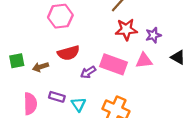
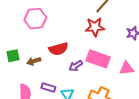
pink hexagon: (60, 16) -> (35, 19), moved
red star: (126, 29) -> (95, 27), moved
pink triangle: (144, 60) -> (127, 68), moved

